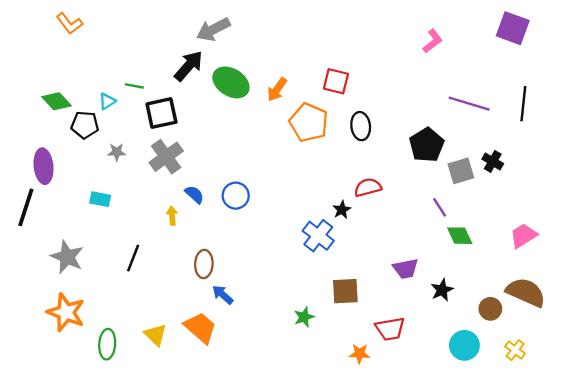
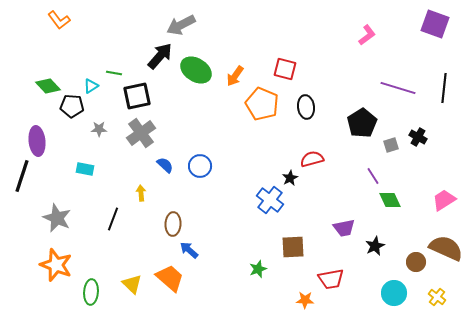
gray square: (461, 171) -> (391, 145), size x0.7
yellow arrow: (172, 216) -> (141, 193), moved

